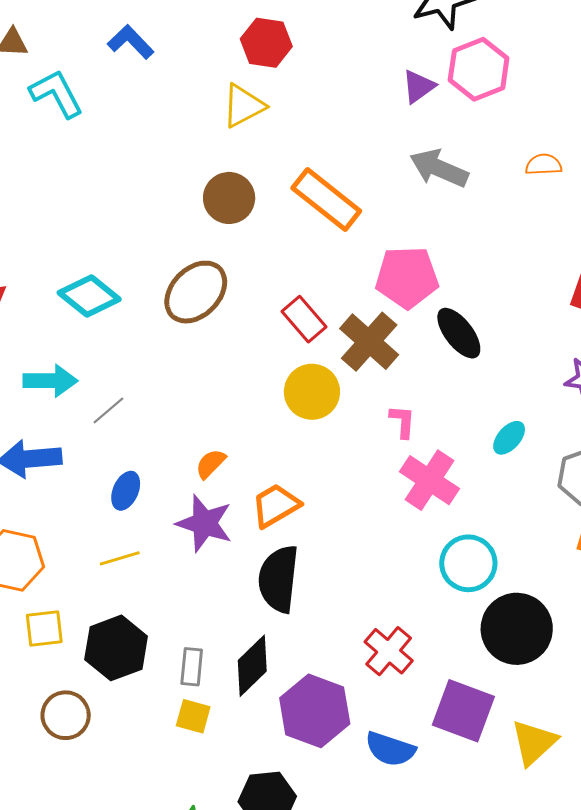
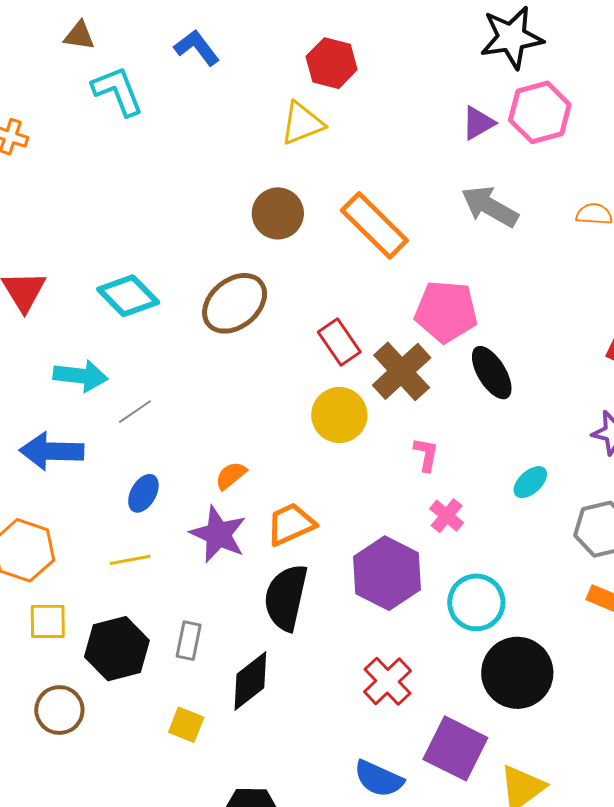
pink cross: (430, 480) -> (447, 516), size x0.6
gray rectangle: (192, 667) -> (189, 641), moved
purple hexagon: (315, 711) -> (387, 573), moved

